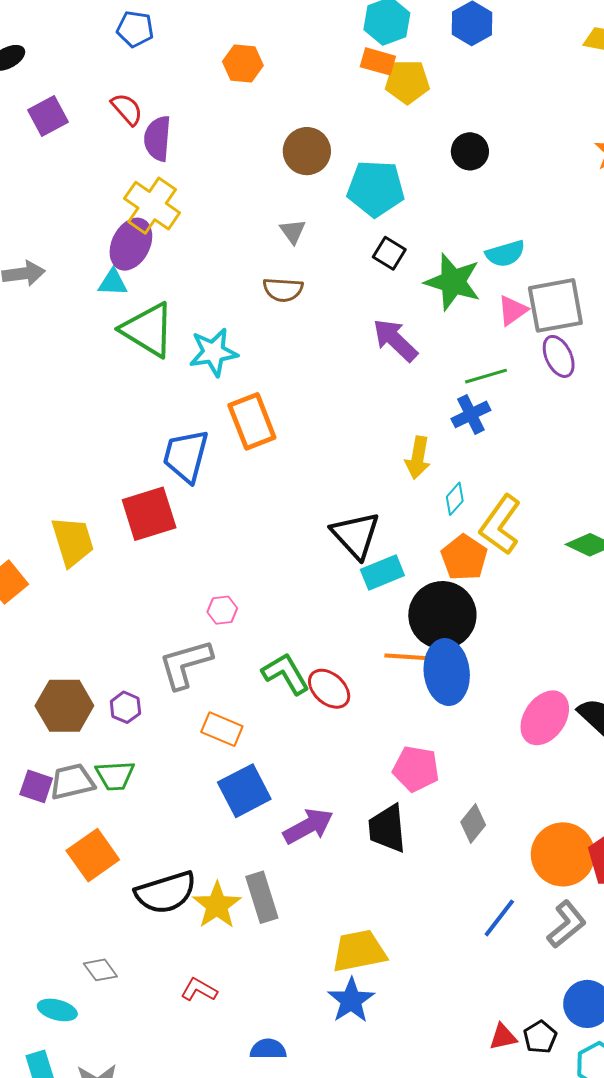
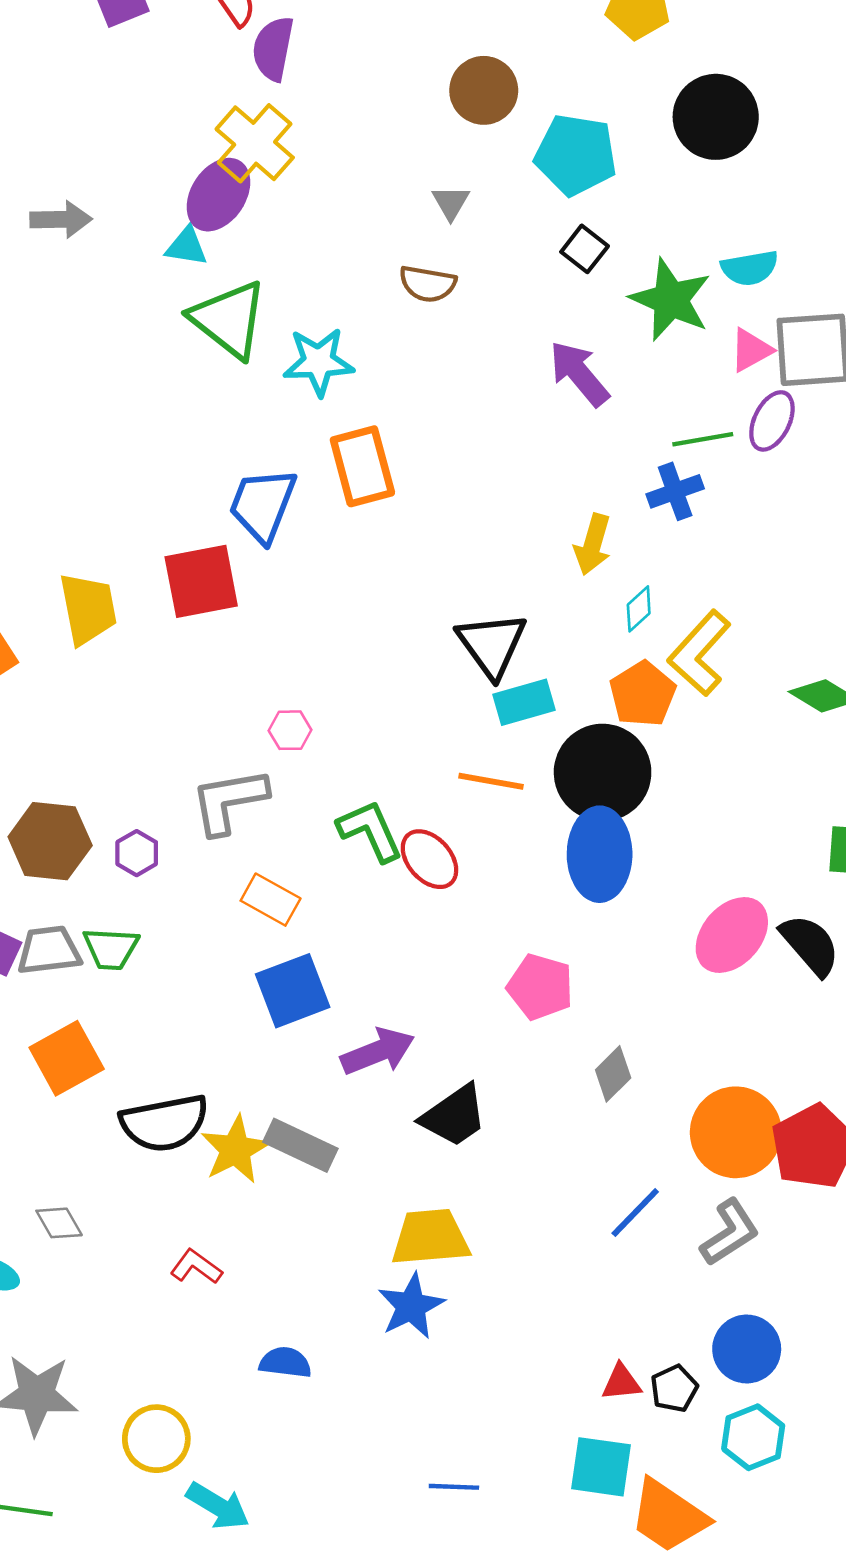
black circle: (470, 151) -> (716, 117), size x1.6
purple ellipse: (559, 356) -> (772, 421), moved, turned 45
orange line: (407, 657) -> (491, 781), moved
black trapezoid: (387, 828) -> (454, 1116), moved, turned -126
gray rectangle: (262, 897) -> (300, 1145), turned -54

